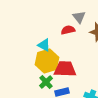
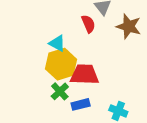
red semicircle: (68, 30) -> (88, 24), turned 80

